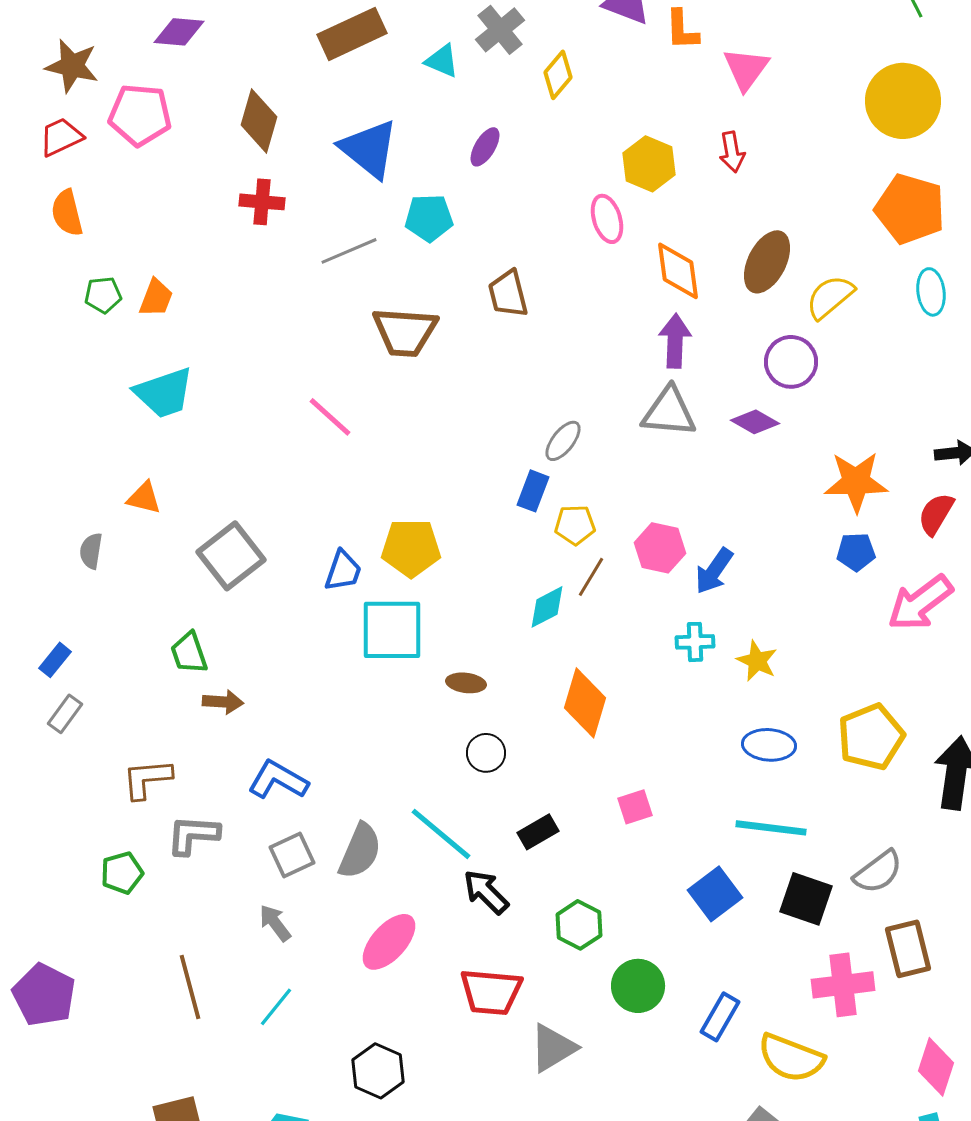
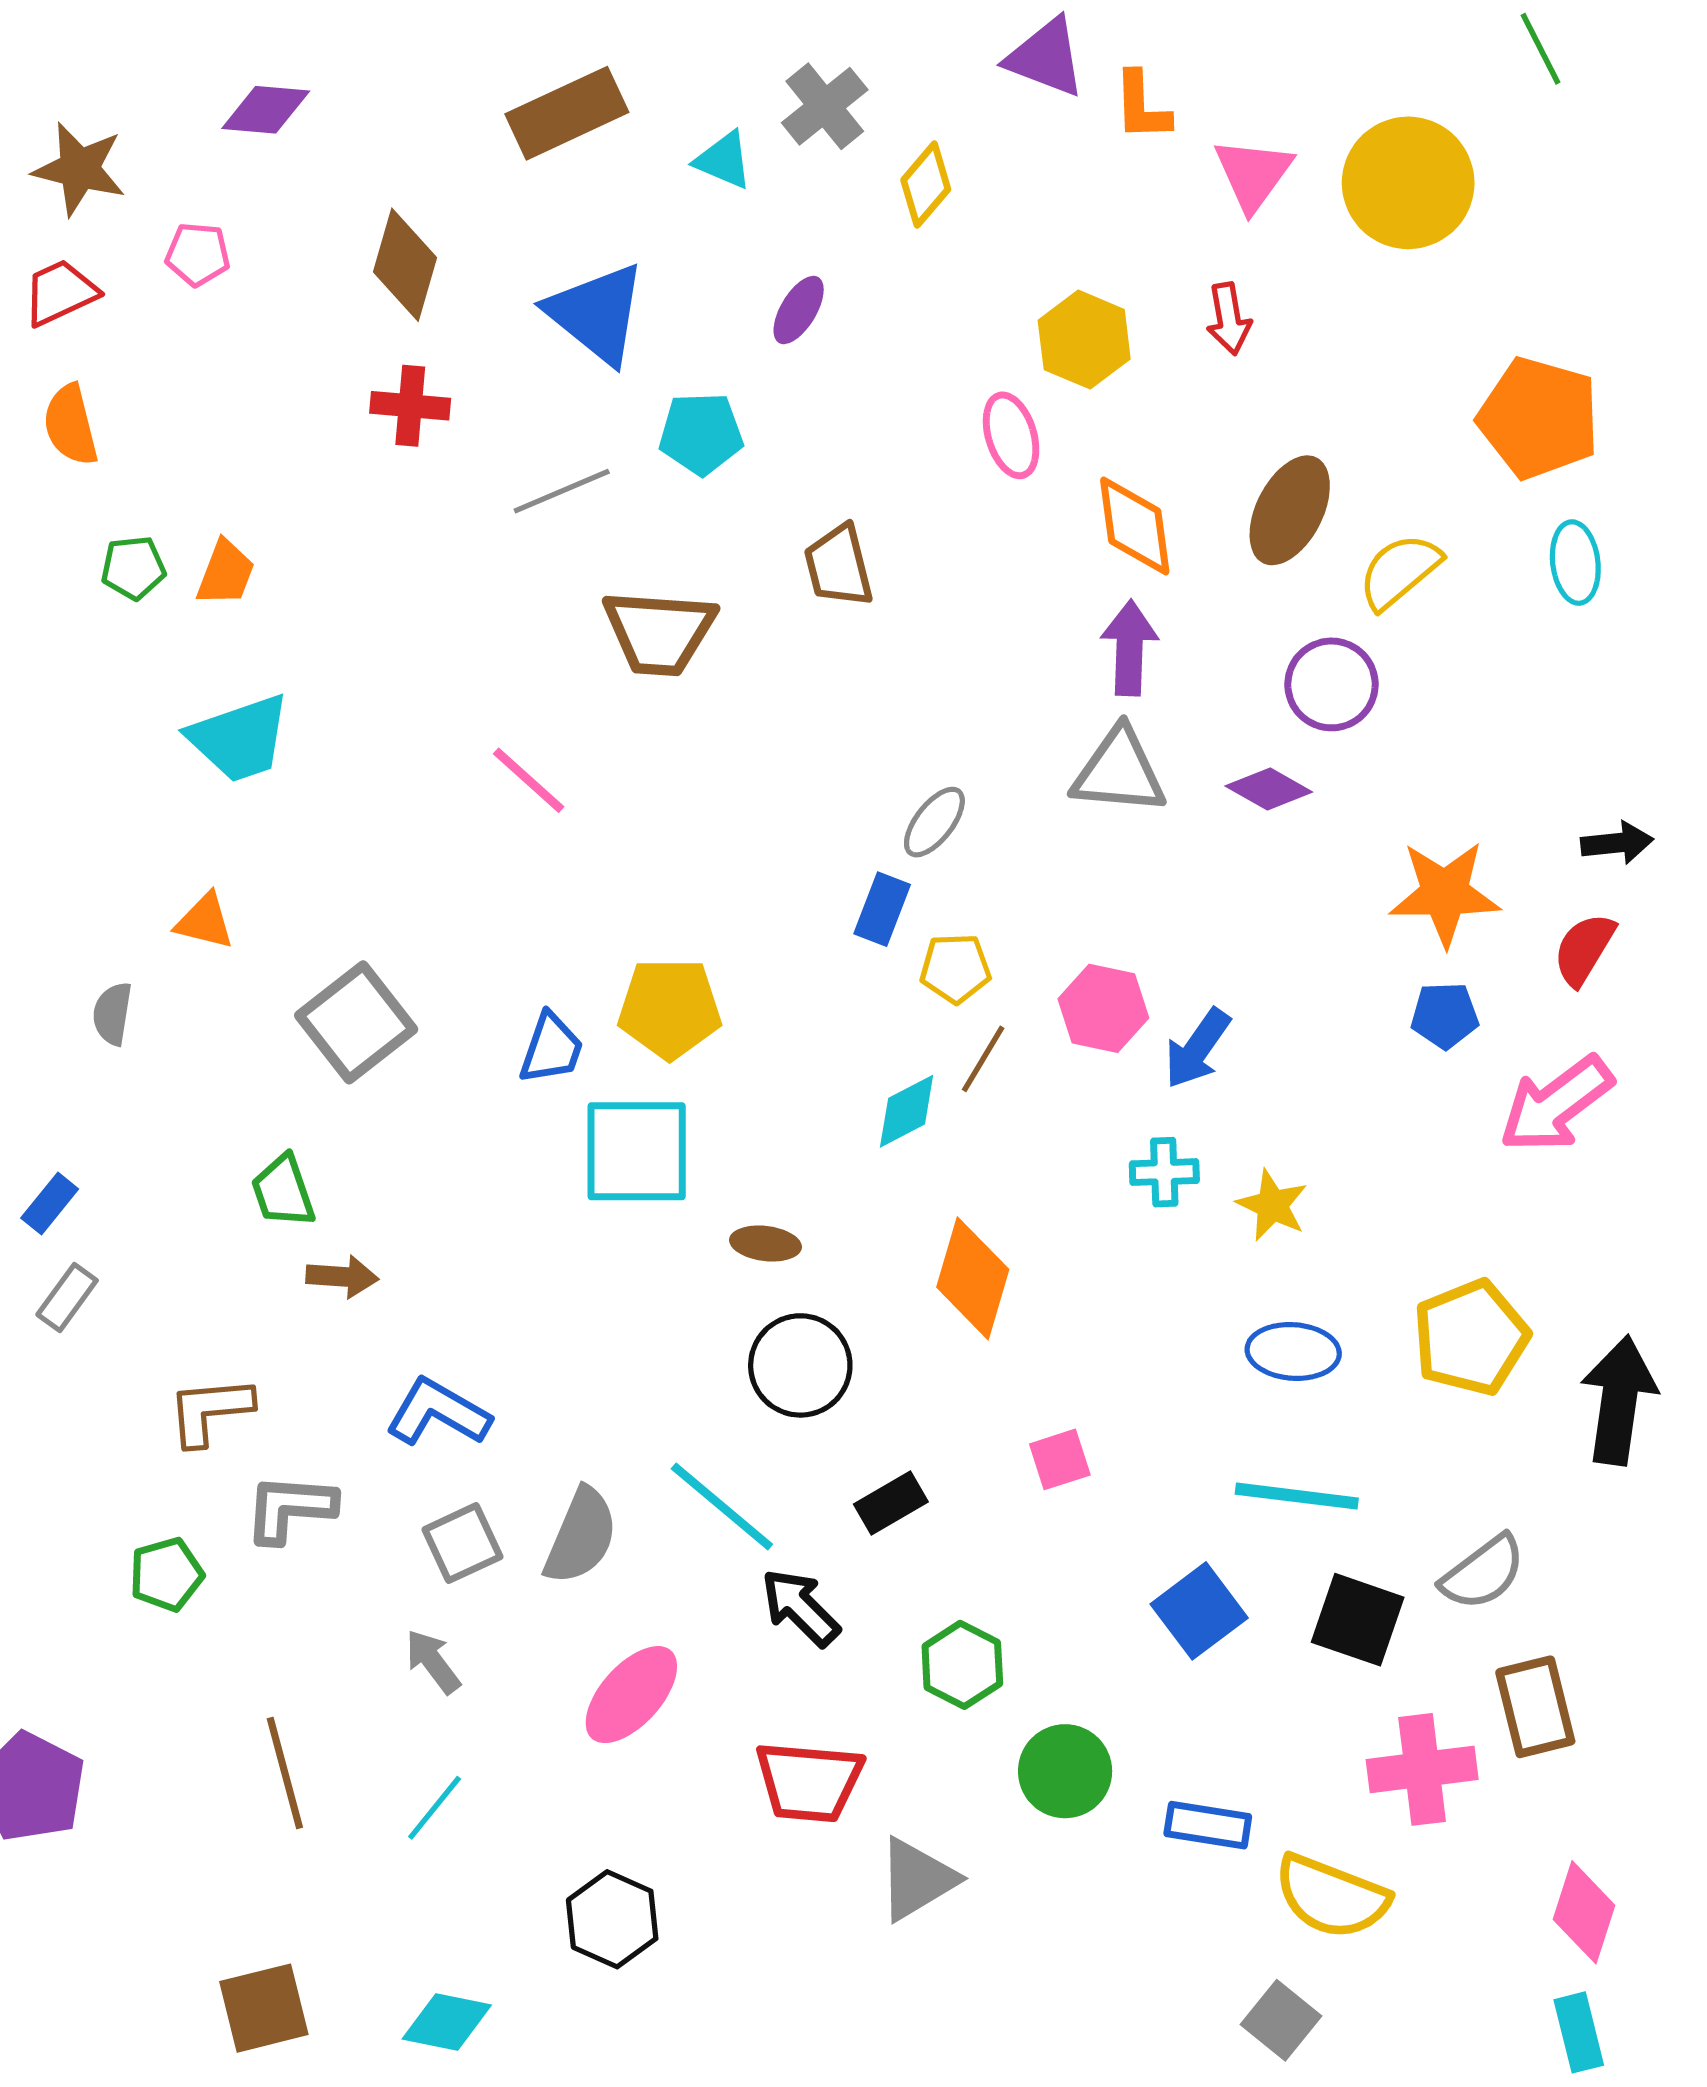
yellow circle: (903, 101) -> (1408, 183), moved
pink pentagon: (140, 115) -> (198, 254), size x0.6
black circle: (486, 753) -> (800, 1365), size x1.5
blue rectangle: (720, 1017) -> (1208, 1825), turned 69

